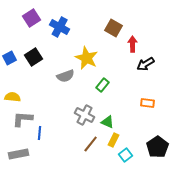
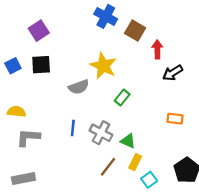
purple square: (32, 18) -> (39, 31), moved
blue cross: (60, 27) -> (106, 16), moved
black square: (34, 57) -> (41, 65), turned 30
blue line: (40, 133) -> (73, 128), moved

